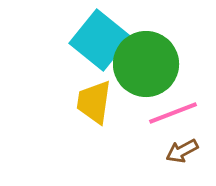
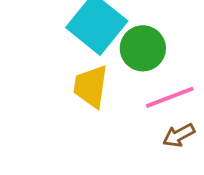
green circle: (146, 64) -> (143, 48), size x0.7

